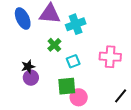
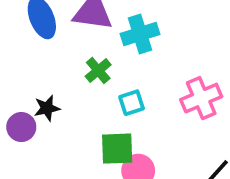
pink cross: (110, 57) -> (201, 98), turned -30
purple circle: (31, 78) -> (21, 127), moved

